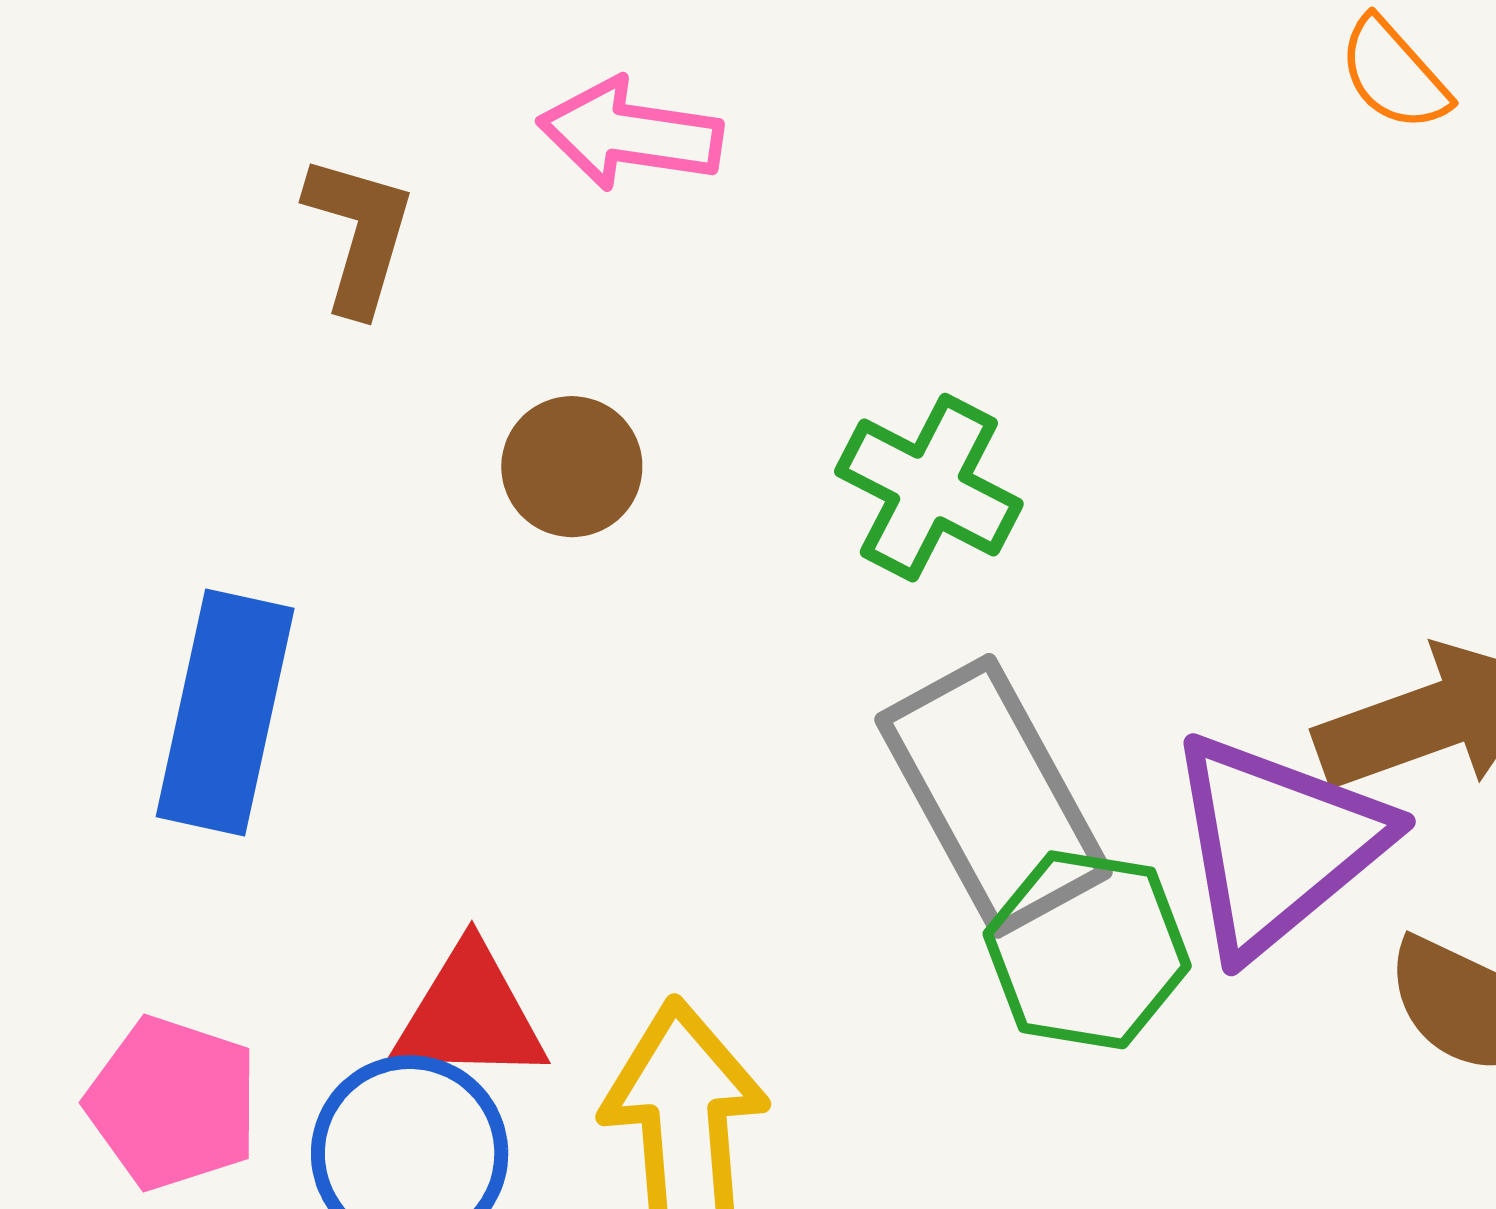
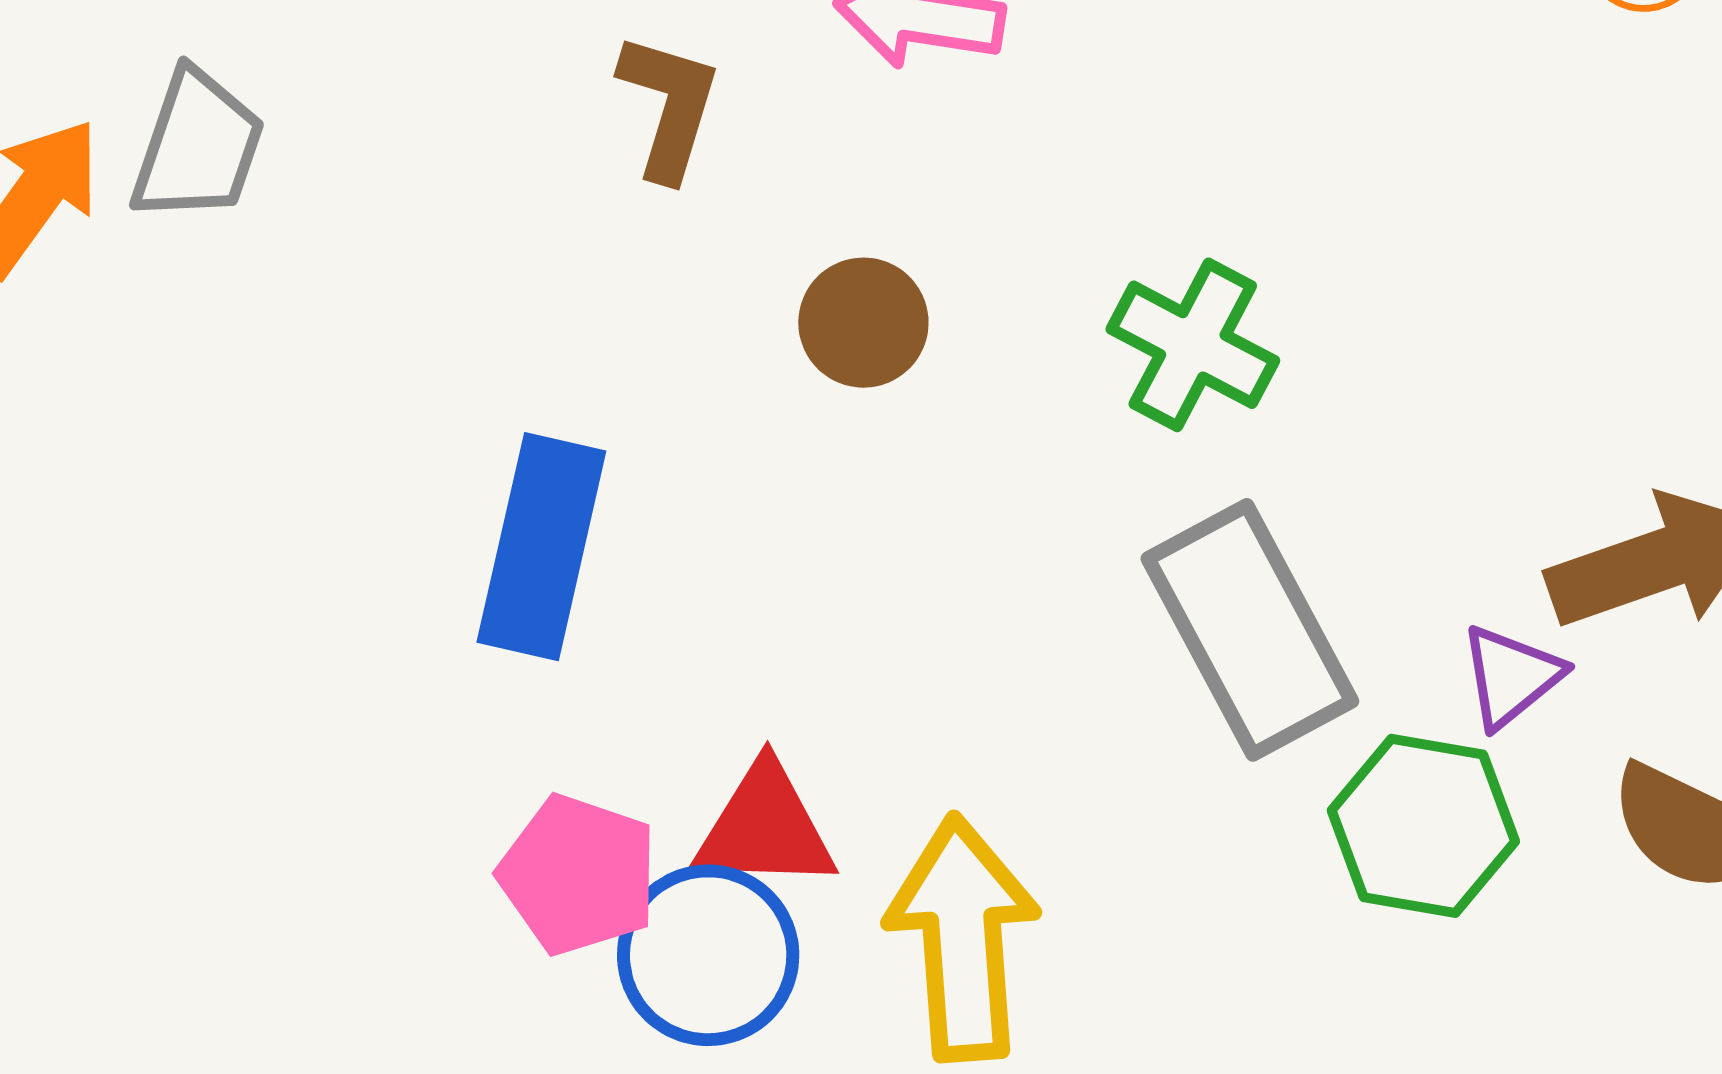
purple triangle: (1277, 844) -> (1511, 676), size x0.5
green hexagon: (1087, 950) -> (1423, 826), moved
pink pentagon: (173, 1103) -> (578, 875), moved

